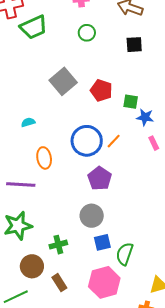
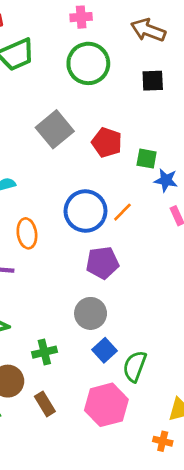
green circle: (87, 33) -> (88, 63), size x1.8
purple pentagon: (100, 178) -> (102, 263), turned 30
blue square: (102, 242) -> (104, 350), turned -30

